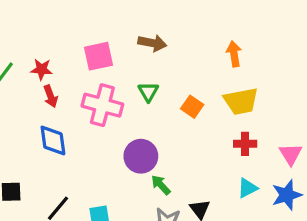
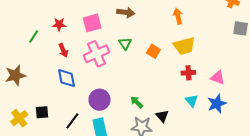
red star: (42, 69) -> (59, 24), moved
pink cross: (102, 105) -> (97, 54), turned -35
pink triangle: (291, 154) -> (218, 77), turned -35
purple circle: (141, 156) -> (100, 100), moved
cyan triangle: (247, 188) -> (192, 101), turned -40

